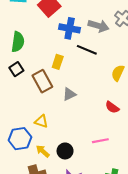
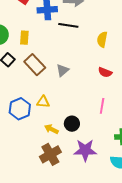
yellow rectangle: (58, 62) -> (24, 38), moved
blue hexagon: (20, 139) -> (20, 109), moved
pink line: (100, 141) -> (102, 106), turned -56

